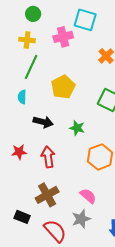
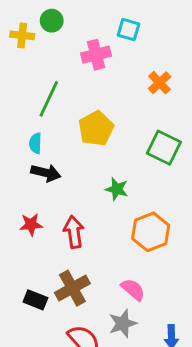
cyan square: (85, 20) -> (129, 30), size x0.7
yellow cross: (27, 40) -> (22, 35), moved
black arrow: (43, 122) -> (46, 173), moved
black rectangle: (22, 217) -> (35, 300), moved

